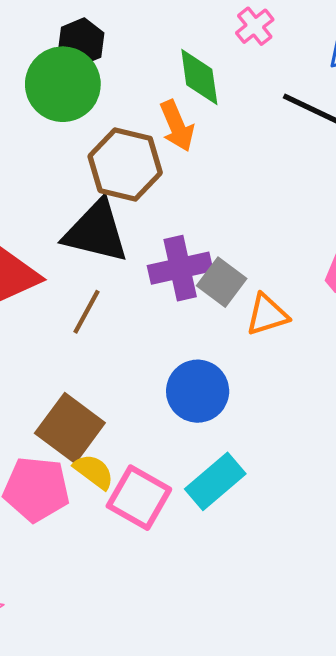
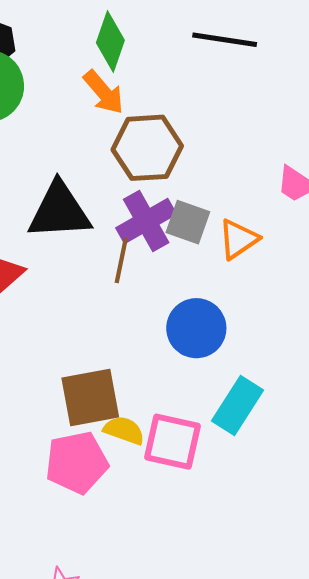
green diamond: (199, 77) -> (110, 41), turned 44
brown hexagon: (125, 164) -> (147, 148), moved
brown line: (86, 312) -> (121, 261), moved
brown square: (70, 428) -> (90, 397), turned -30

